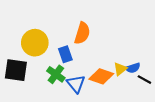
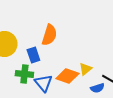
blue semicircle: (133, 68) -> (97, 88), moved
green cross: (56, 74) -> (24, 74), turned -30

